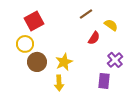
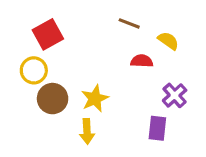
brown line: (86, 14) -> (129, 23), turned 56
red semicircle: (94, 38) -> (142, 61), turned -120

